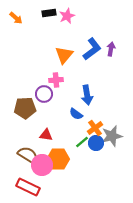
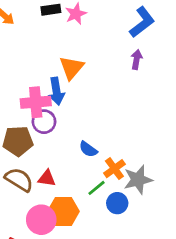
blue L-shape: (92, 49) -> (142, 22), moved
pink cross: (56, 80) -> (36, 102), moved, size x1.5
blue arrow: (87, 95) -> (56, 91), moved
blue circle: (96, 143) -> (117, 203), moved
brown semicircle: (28, 155) -> (19, 180), moved

